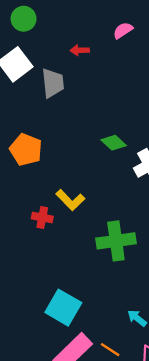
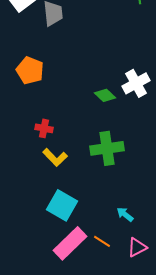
green diamond: (114, 143) -> (105, 95), moved
yellow L-shape: (70, 200) -> (55, 157), moved

